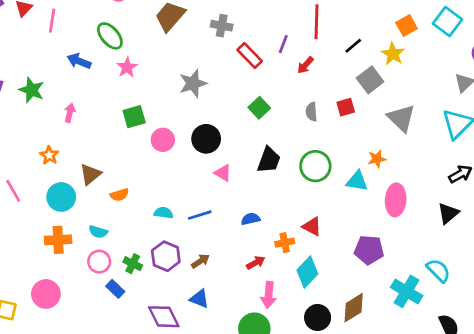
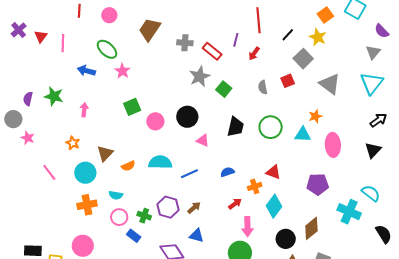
gray cross: (222, 26) -> (185, 43), moved
gray star: (193, 83) -> (200, 76), moved
cyan semicircle: (164, 213) -> (160, 162), moved, size x1.6

